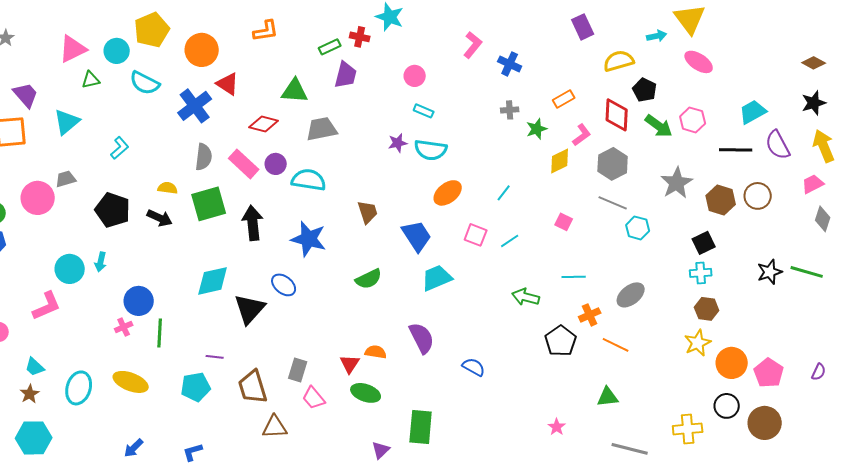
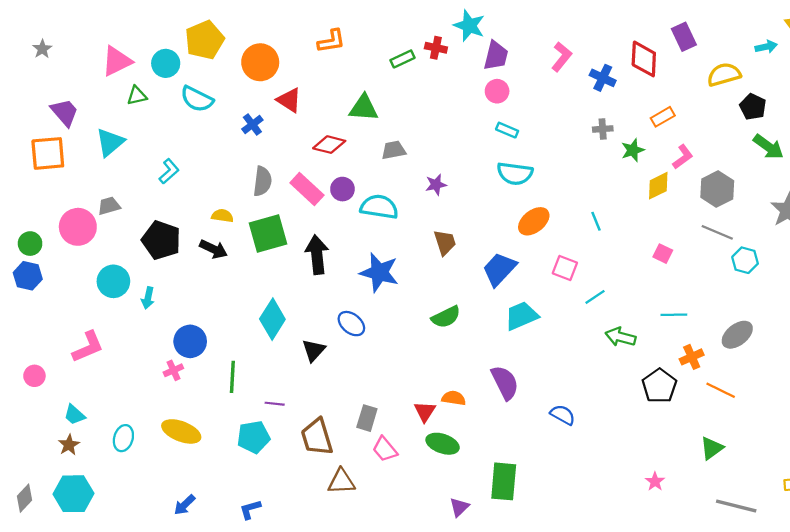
purple trapezoid: (346, 75) -> (496, 56), moved
blue cross: (195, 106) -> (252, 125), size x0.6
red diamond: (617, 115) -> (644, 59), moved
gray trapezoid: (322, 129) -> (394, 150), size x0.7
purple star: (398, 143) -> (436, 185), moved
cyan line: (504, 193) -> (596, 221), turned -60
blue trapezoid: (417, 236) -> (499, 269), turned -104
cyan line: (510, 241) -> (595, 297), moved
cyan circle: (70, 269) -> (113, 281), moved
cyan diamond: (213, 281) -> (272, 319), turned -45
black triangle: (250, 309) -> (314, 350), size x0.7
green line: (160, 333) -> (232, 377), moved
cyan ellipse: (79, 388) -> (123, 438), size x0.7
green triangle: (608, 397) -> (712, 448), turned -30

